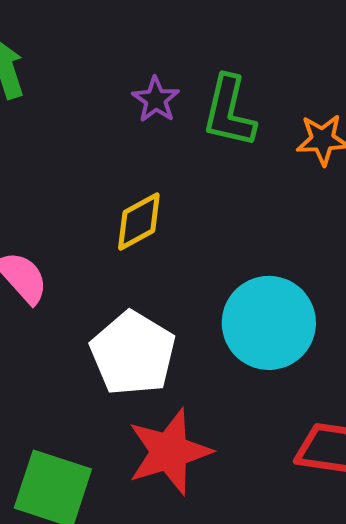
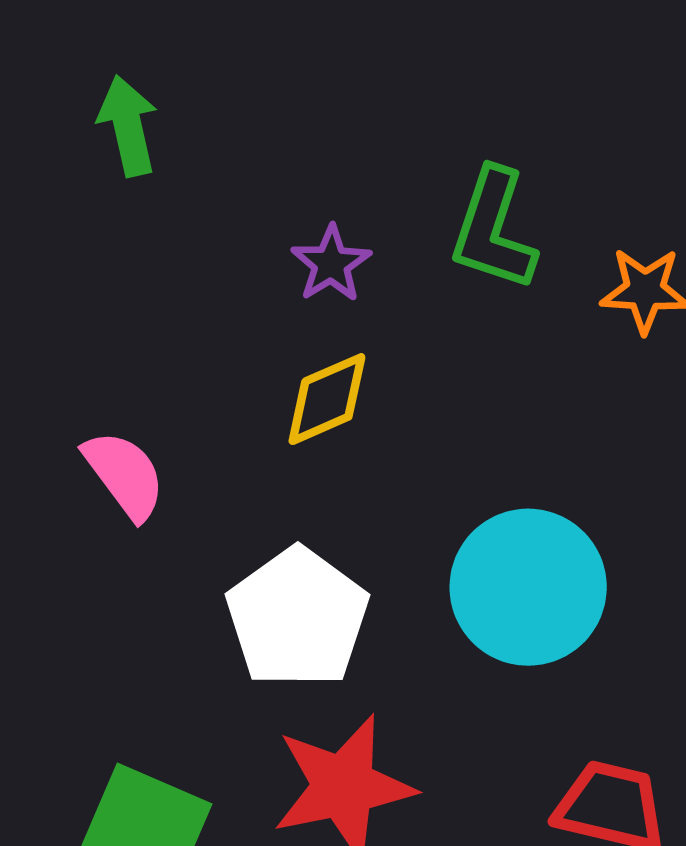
purple star: (156, 100) -> (331, 264), moved

